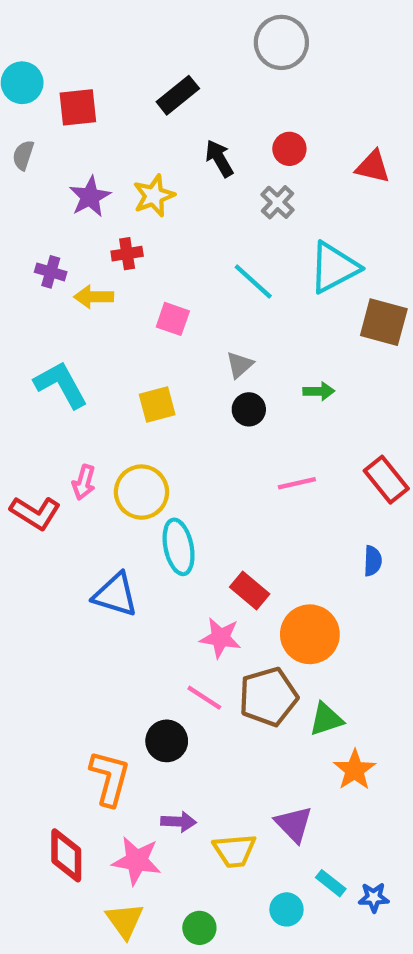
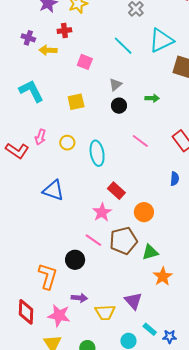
pink line: (297, 483) -> (140, 141), turned 48
yellow circle: (141, 492) -> (67, 143), size x0.6
cyan ellipse: (179, 547) -> (97, 153), moved
orange circle: (310, 634) -> (144, 212), size x0.7
pink star: (220, 638) -> (102, 212), turned 30

